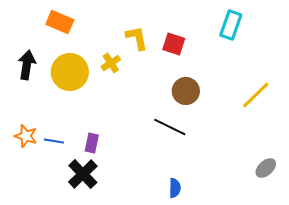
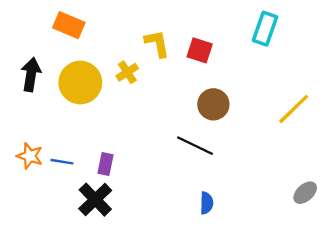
blue semicircle: (175, 188) -> (206, 203), moved

